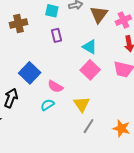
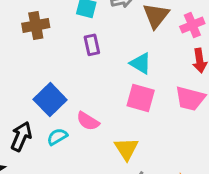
pink square: (90, 70) -> (141, 98), turned -30
cyan semicircle: (47, 105) -> (57, 137), moved

